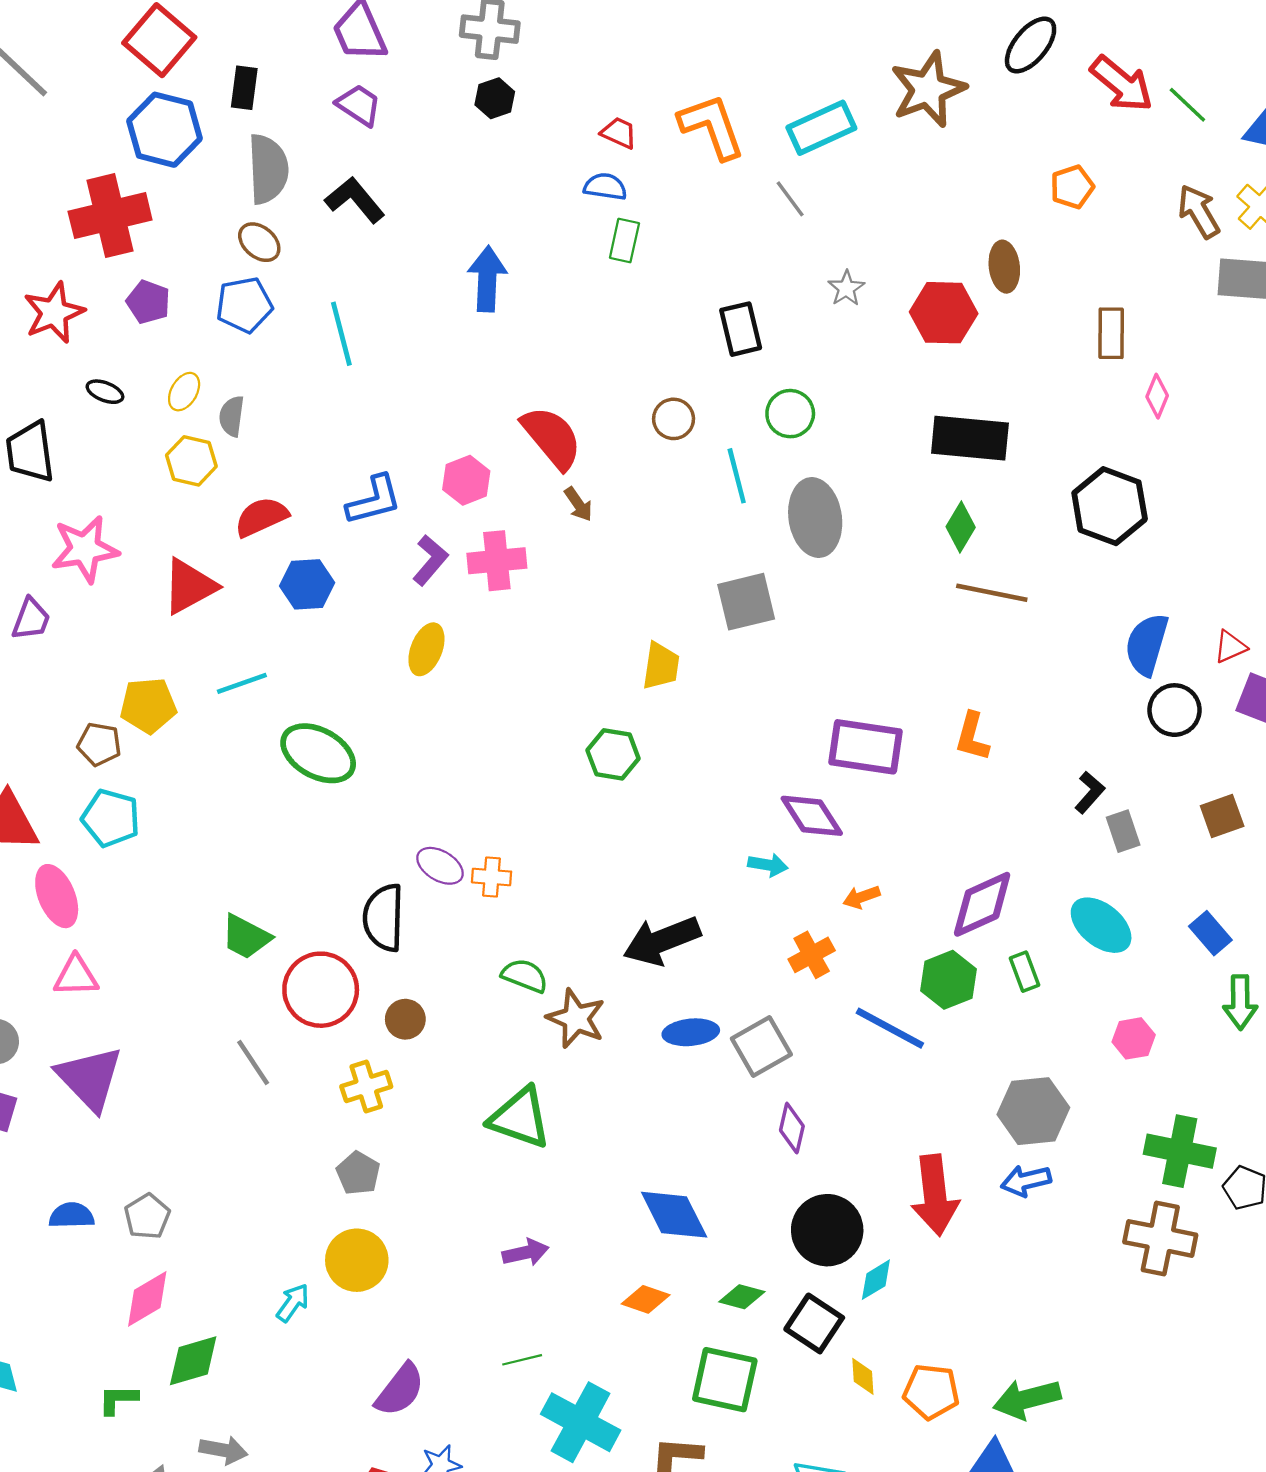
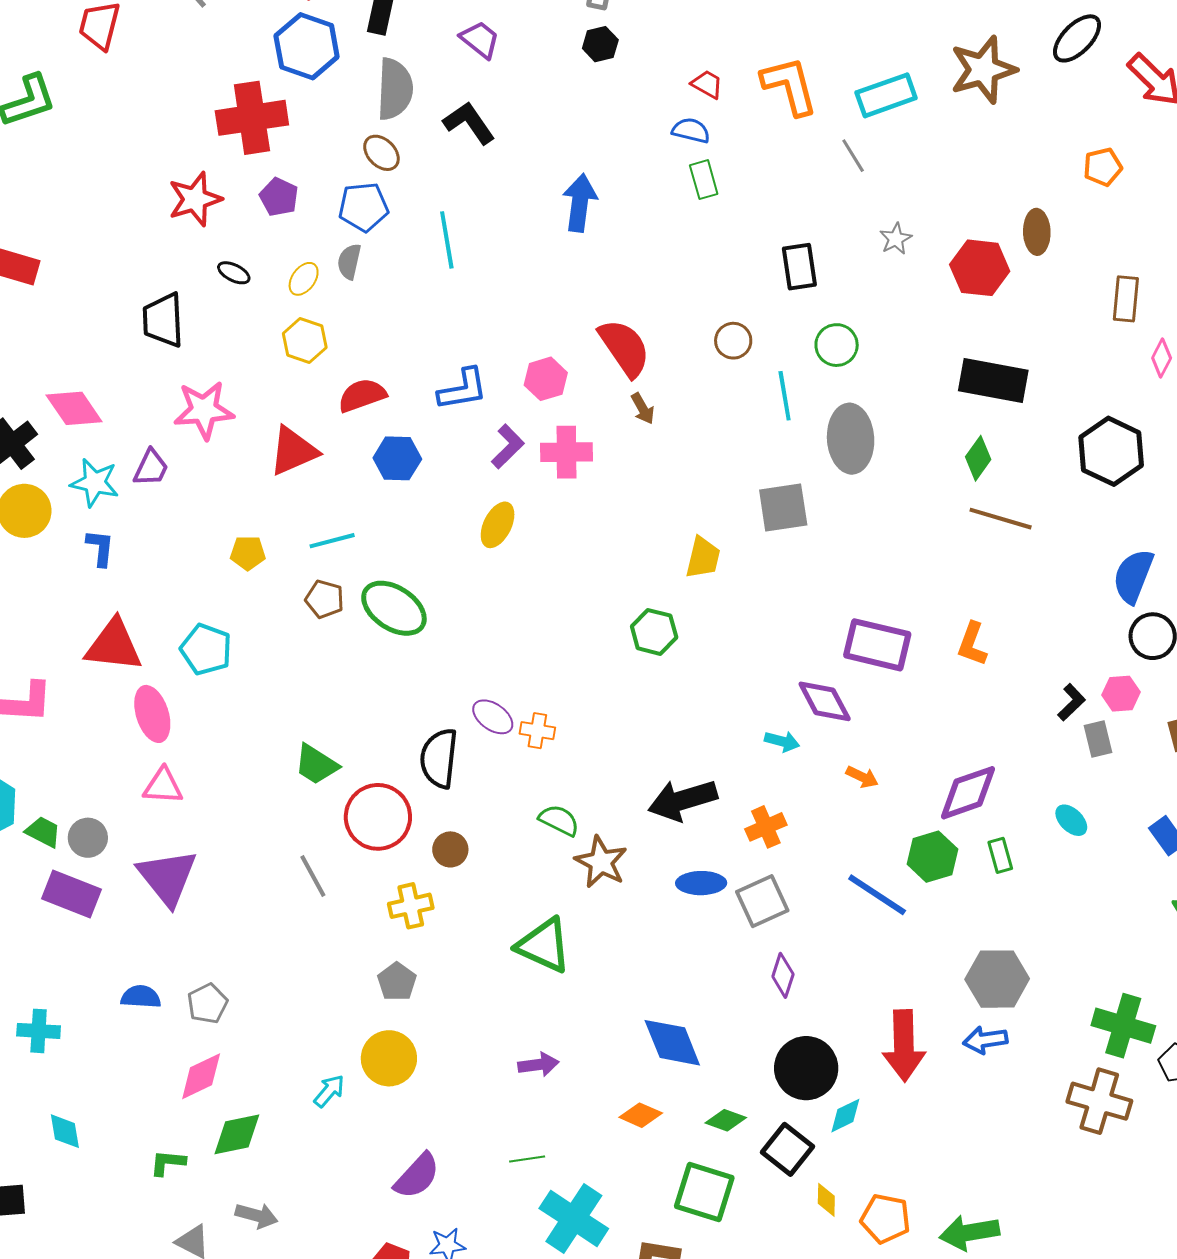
green rectangle: (624, 240) -> (704, 180), turned -33
gray semicircle: (232, 416) -> (349, 262), moved
yellow pentagon: (148, 705) -> (248, 553), size x0.7
brown pentagon: (99, 744) -> (325, 599), moved
orange arrow: (861, 897) -> (862, 777), turned -140
cyan ellipse: (1101, 925) -> (1071, 820), size x0.6
orange cross: (812, 955) -> (766, 827), moved
pink hexagon: (1134, 1038) -> (1121, 694), moved

